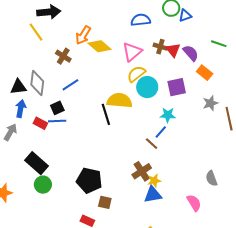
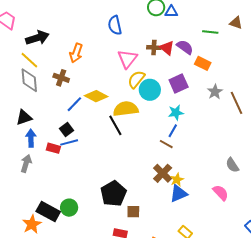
blue triangle: (185, 15) -> (171, 12), turned 32
blue semicircle: (141, 20) -> (115, 25), moved, turned -84
yellow diamond: (100, 46) -> (96, 96), moved
gray diamond: (37, 83) -> (29, 80), moved
black rectangle: (36, 163) -> (48, 211), moved
black pentagon: (89, 180) -> (113, 194), turned -30

